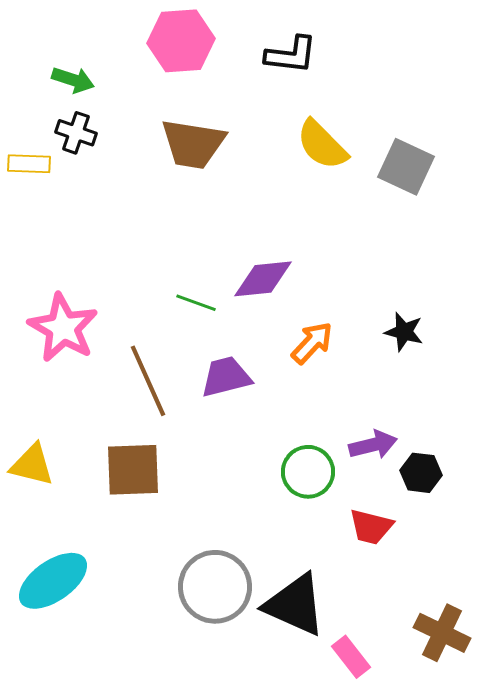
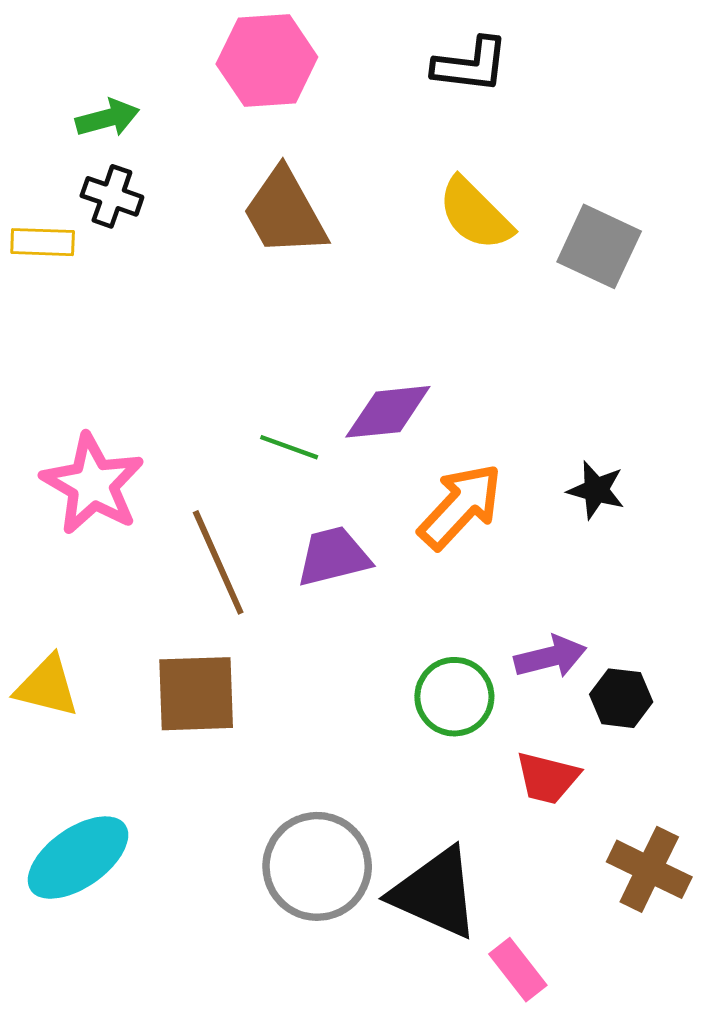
black L-shape: (291, 55) -> (471, 65), moved
green arrow: (73, 80) -> (108, 118), turned -33
brown trapezoid: (193, 144) -> (285, 213), turned 52
orange arrow: (312, 343) -> (460, 506), size x1.4
brown cross: (442, 633) -> (649, 869), moved

